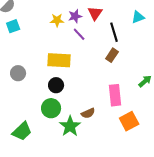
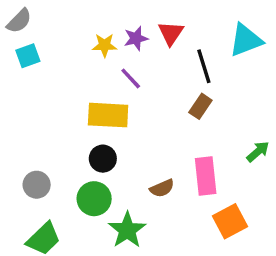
cyan triangle: (138, 17) -> (246, 40), size x1.5
purple line: (79, 34) -> (131, 78), moved
gray circle: (18, 73) -> (37, 185), moved
brown semicircle: (88, 113) -> (162, 188), moved

